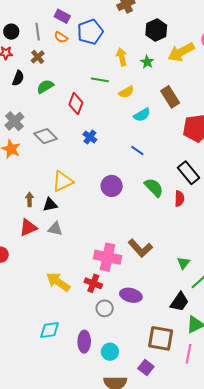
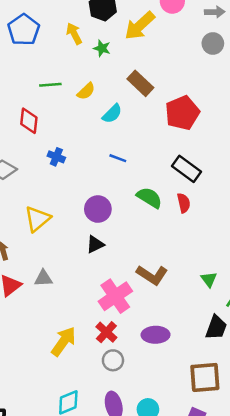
yellow arrow: (122, 57) -> (74, 34), moved
black triangle: (50, 205) -> (95, 244), moved
pink cross: (108, 257) -> (115, 296), turned -32
yellow arrow: (58, 282) -> (64, 341), turned 105
red cross: (93, 283) -> (106, 332), turned 36
gray circle: (105, 308) -> (113, 360), moved

